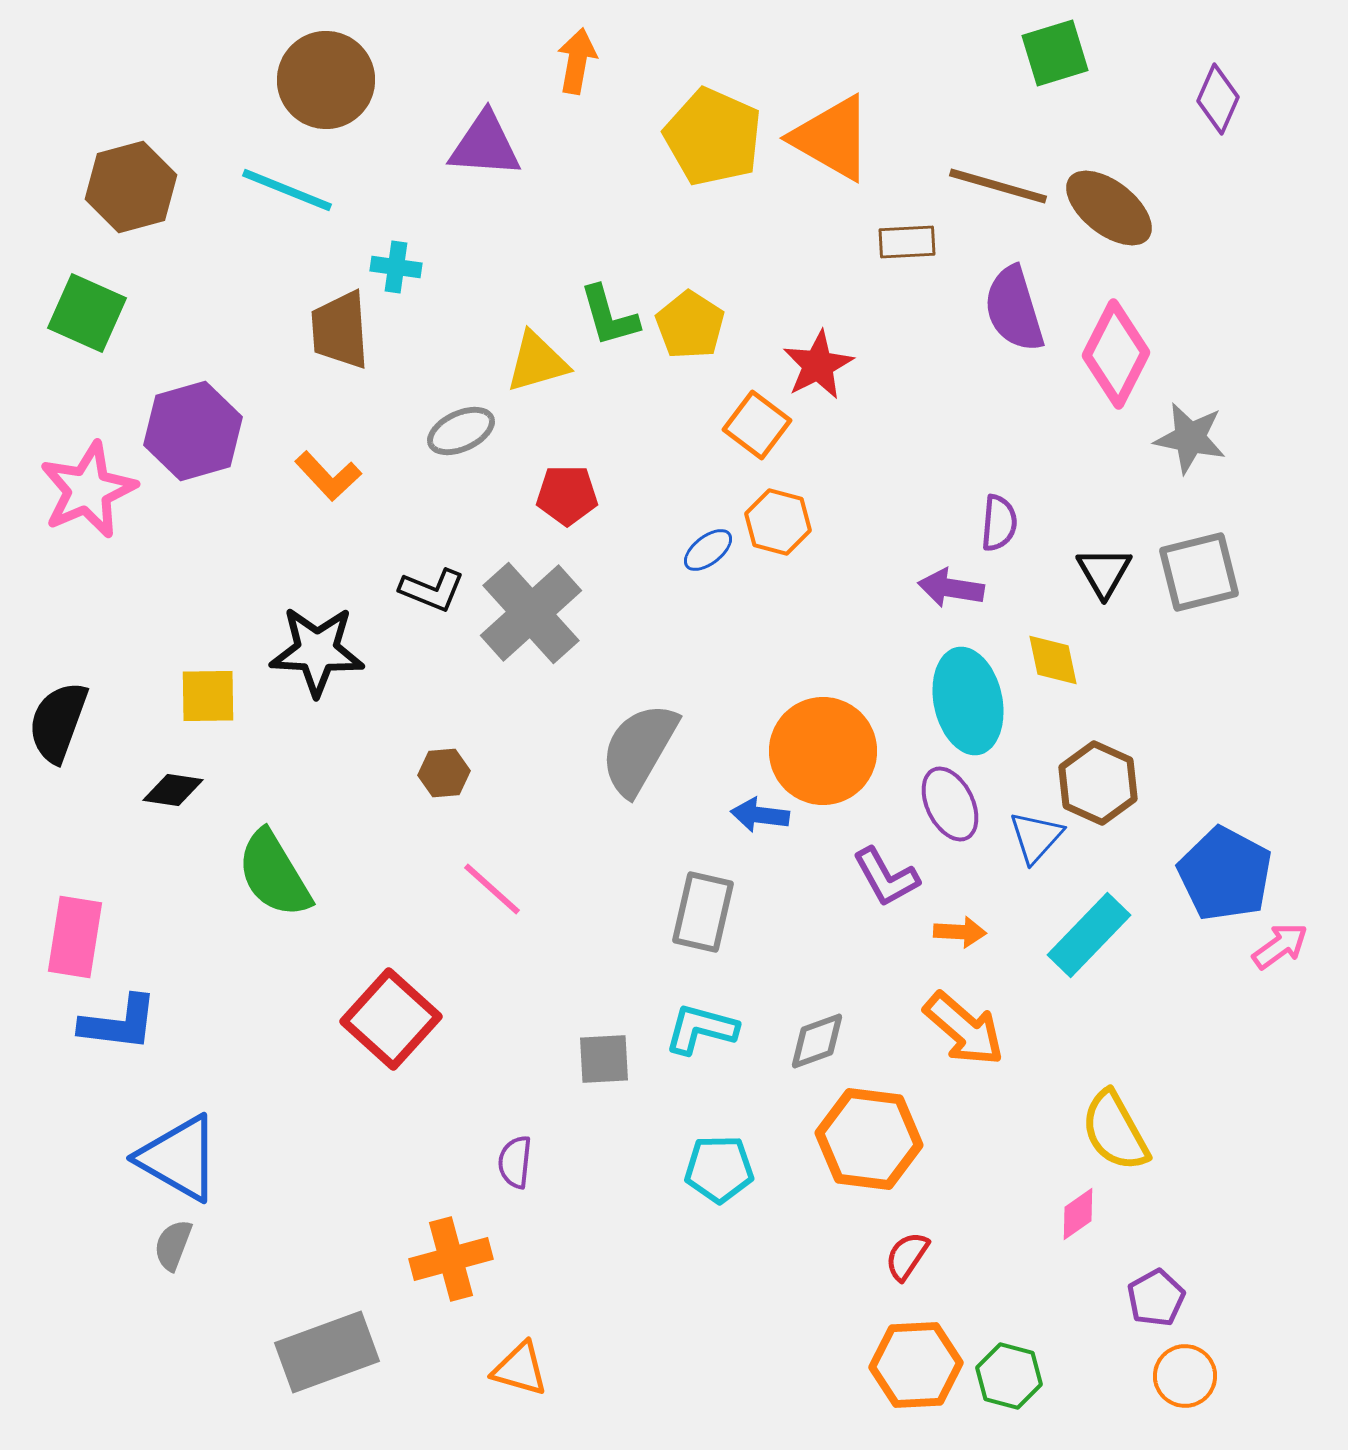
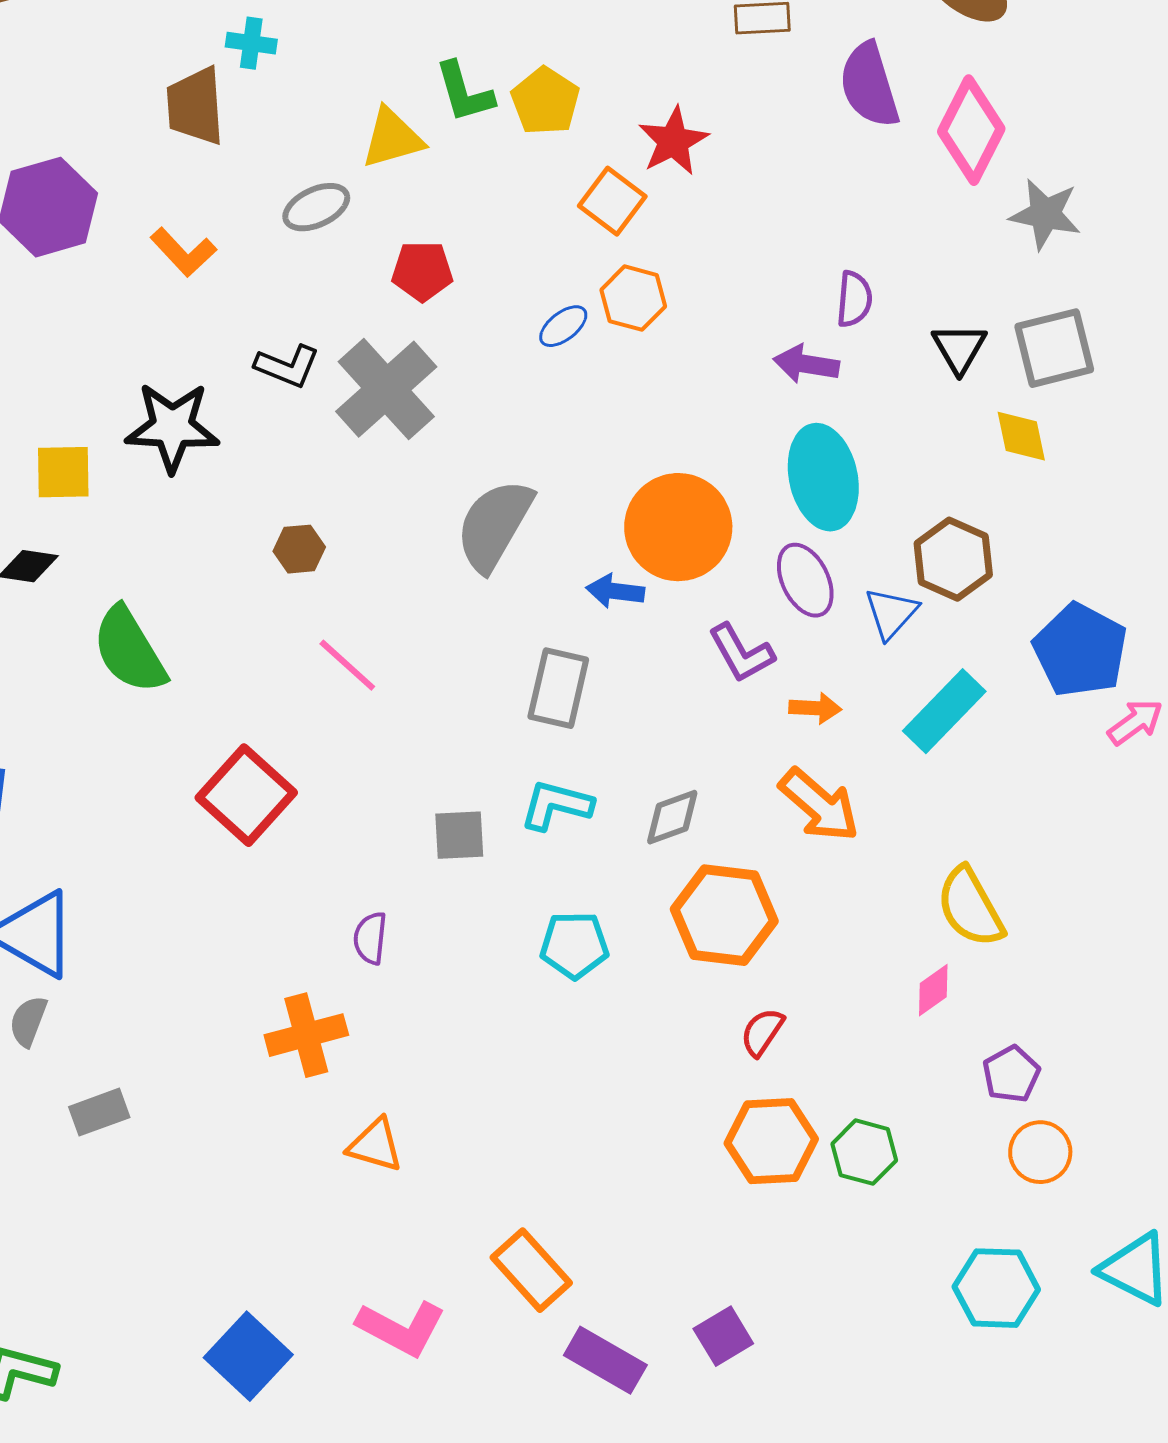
yellow diamond: (1053, 660) -> (1021, 436), moved
gray rectangle: (327, 1352) -> (99, 1112), moved, size x0.6

